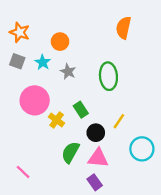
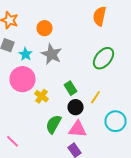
cyan star: (43, 62) -> (26, 54), moved
gray star: (68, 72) -> (52, 54), size x1.5
green ellipse: (108, 76) -> (104, 58), moved, turned 45
green rectangle: (81, 110) -> (70, 88), moved

